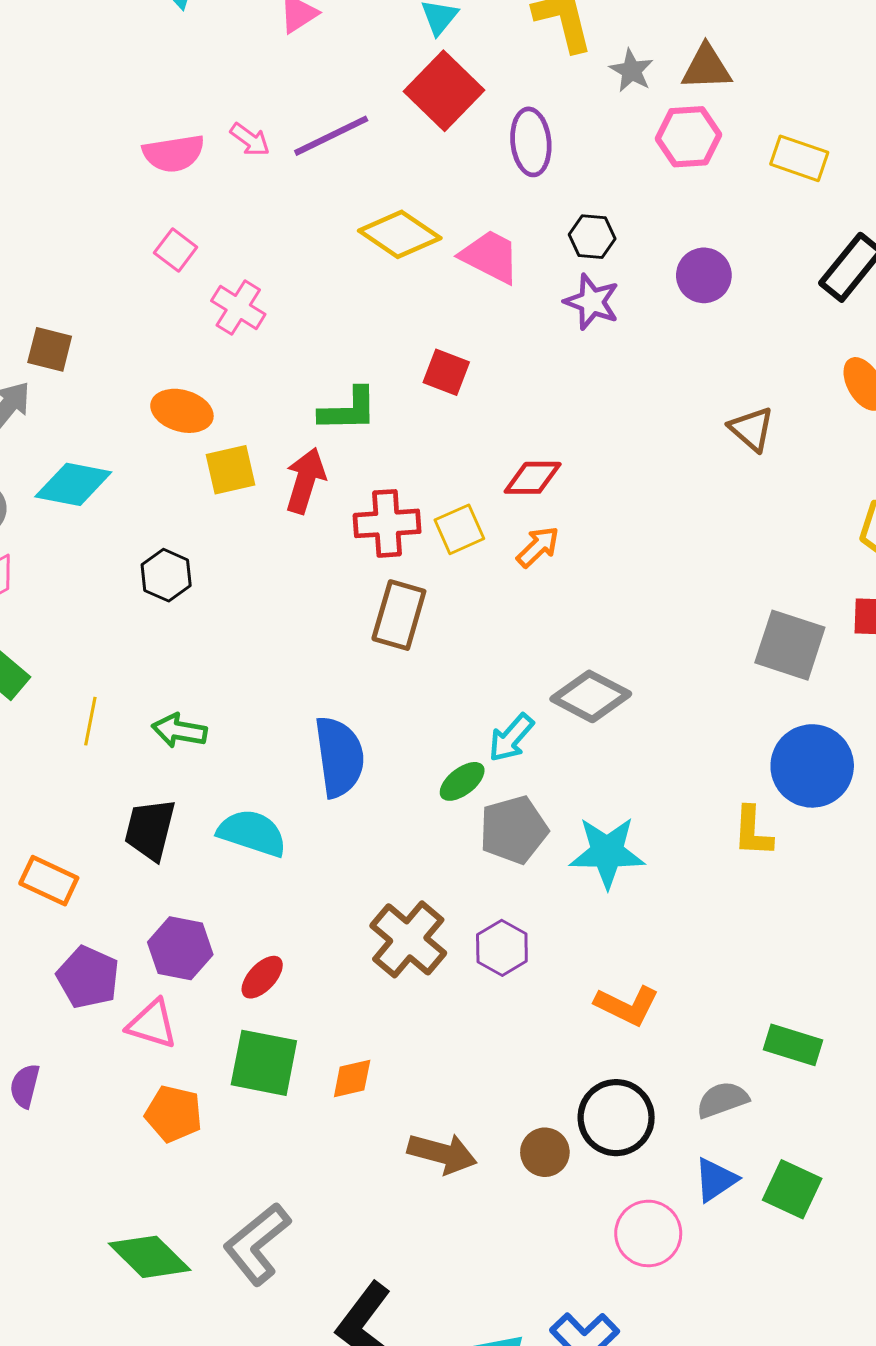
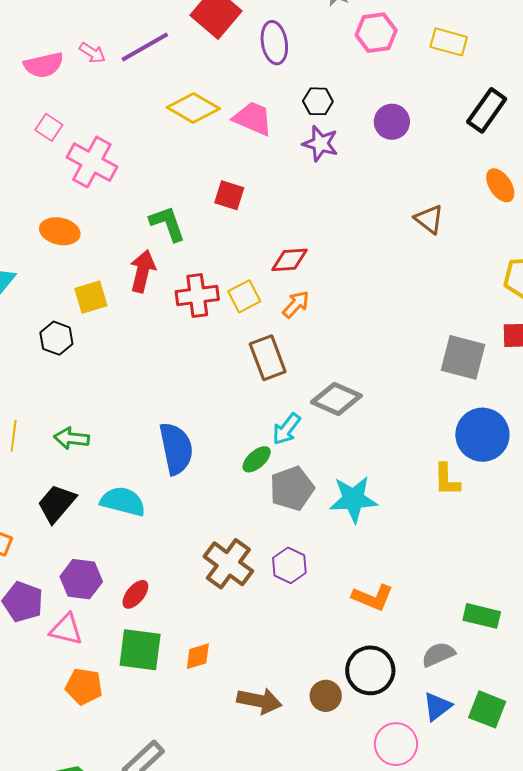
pink cross: (238, 308) -> (92, 162), size x1.4
green L-shape: (348, 410) -> (167, 224), turned -105
yellow square: (231, 470) -> (91, 297), moved
brown rectangle: (399, 615) -> (268, 358), moved, turned -33
black trapezoid: (150, 830) -> (57, 504), turned 30

